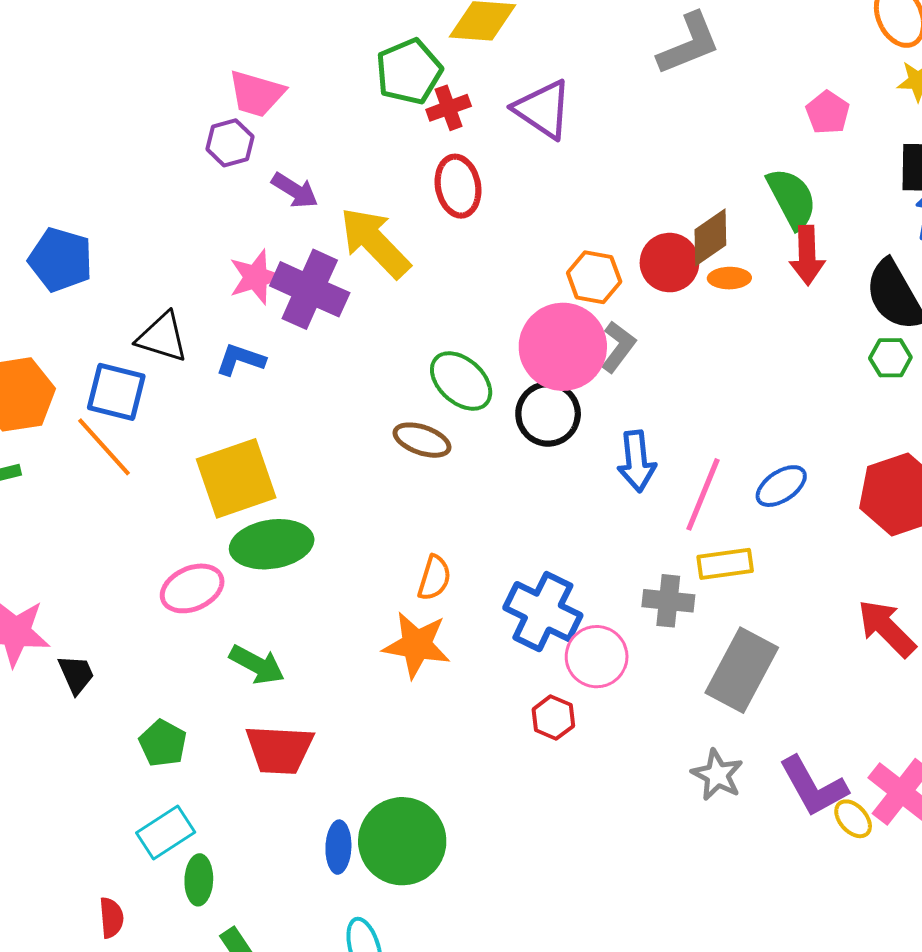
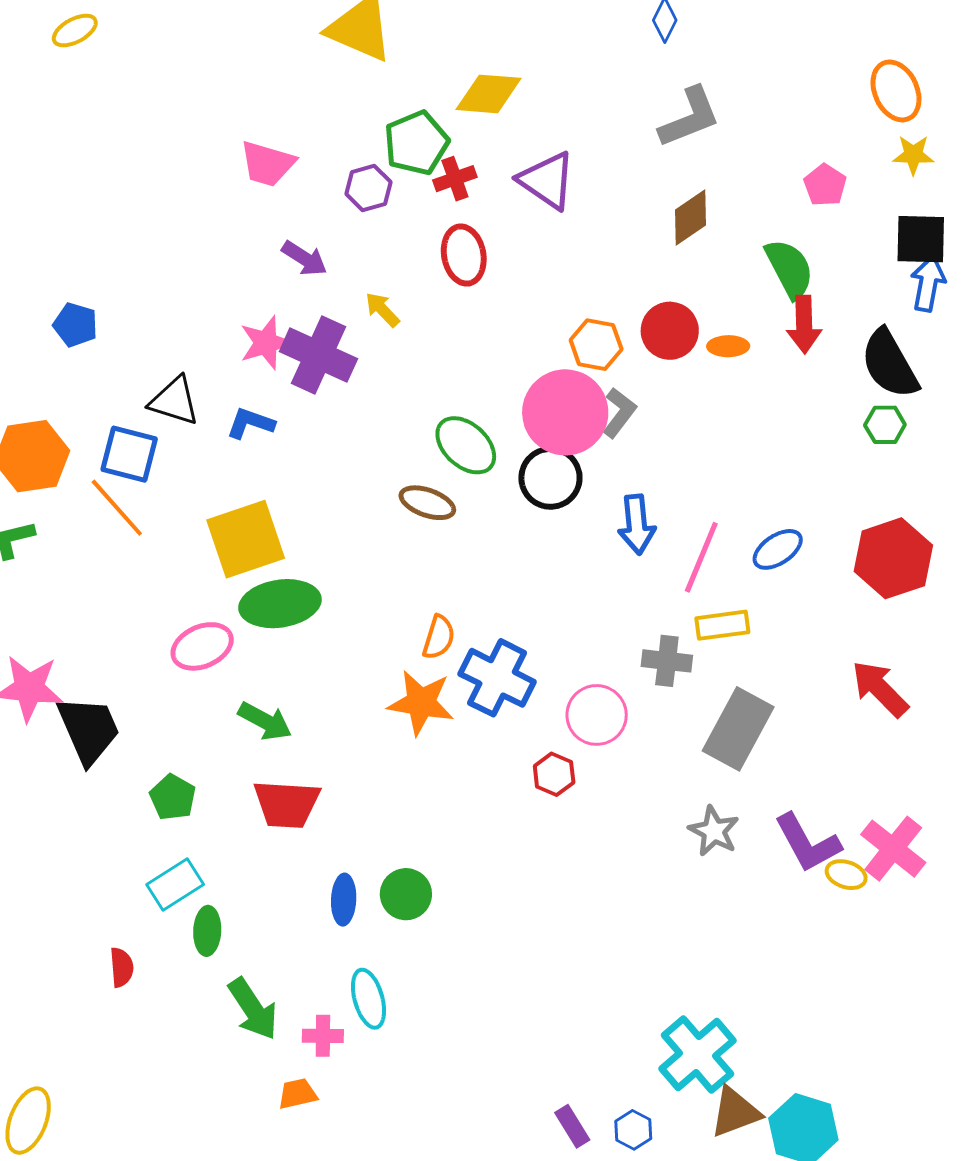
purple hexagon: (230, 143) -> (368, 188), moved
brown diamond: (710, 237) -> (691, 217), moved
yellow arrow: (375, 243) -> (382, 310), size x0.5
blue pentagon: (61, 260) -> (75, 325), size x0.7
blue cross: (543, 612) -> (497, 678), moved
black trapezoid: (76, 674) -> (89, 730), size x1.8
yellow ellipse: (853, 819) -> (846, 875), turned -30
green circle: (402, 841) -> (406, 894), size x0.6

